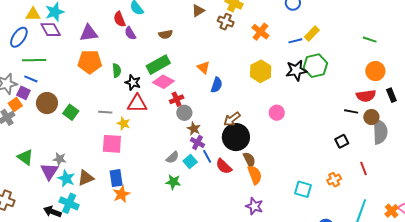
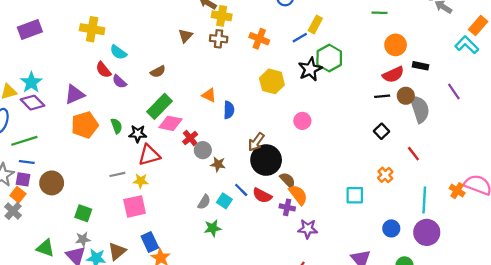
black rectangle: (391, 95) -> (421, 66), turned -40
green square: (71, 112) -> (83, 213), moved
purple cross: (197, 142) -> (287, 207), moved

